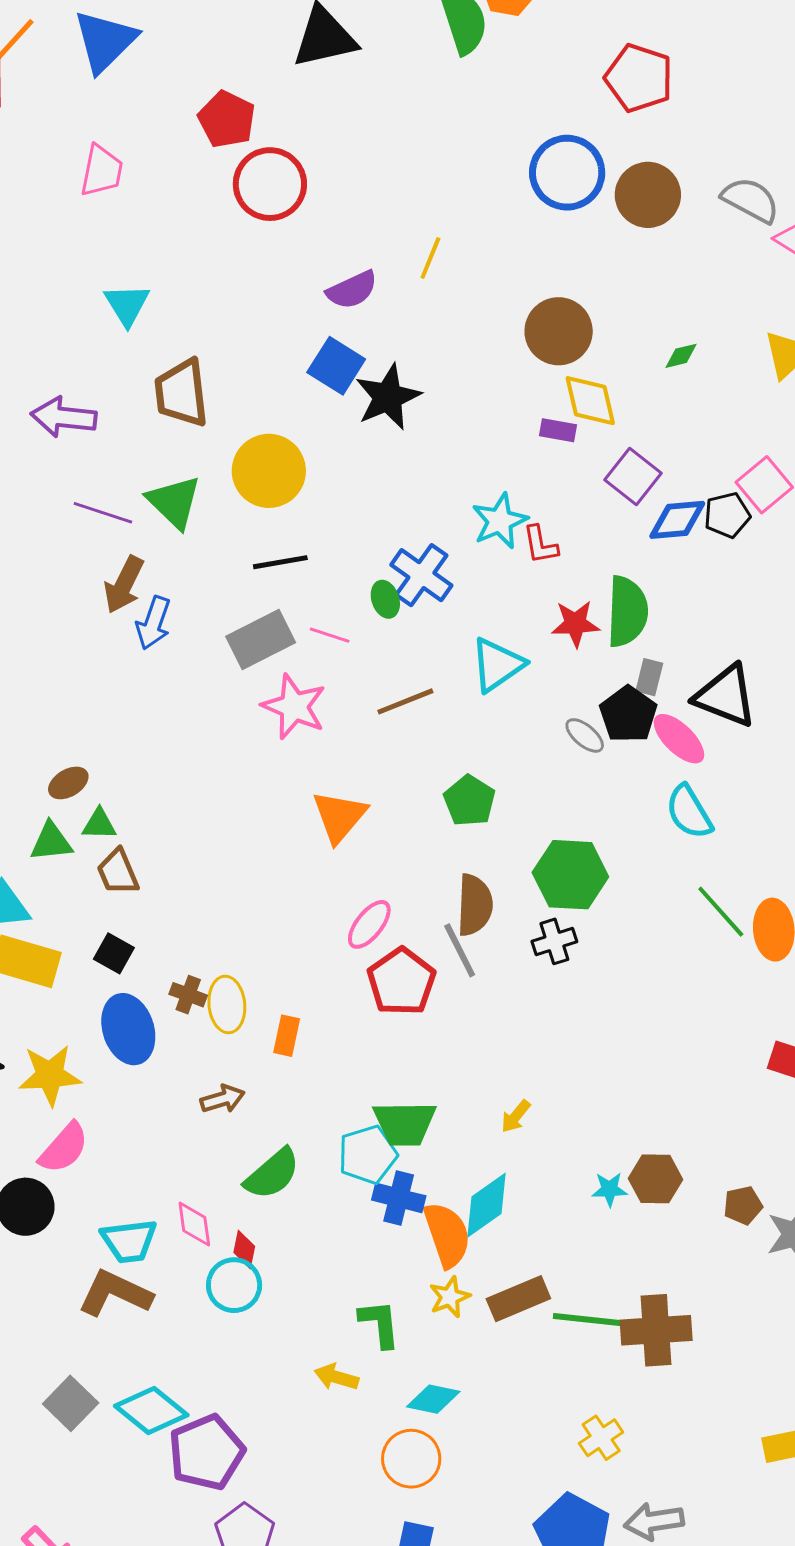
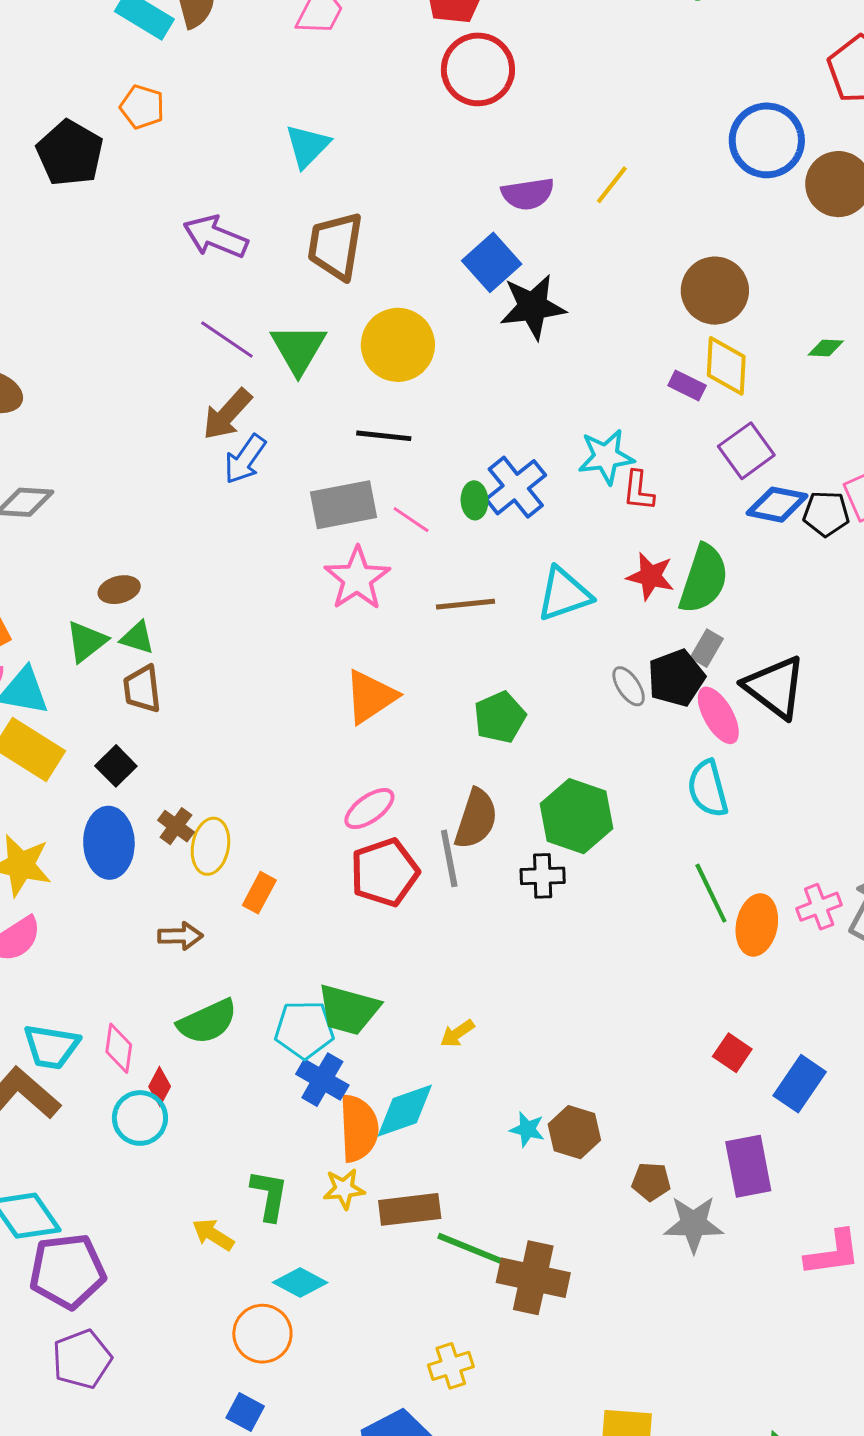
green triangle: (51, 842) -> (86, 641), turned -48

